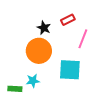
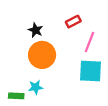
black star: (44, 28) -> (36, 30), moved
cyan square: (70, 70) -> (90, 71), moved

